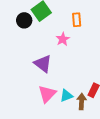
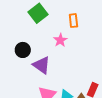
black circle: (24, 20) -> (23, 50), moved

